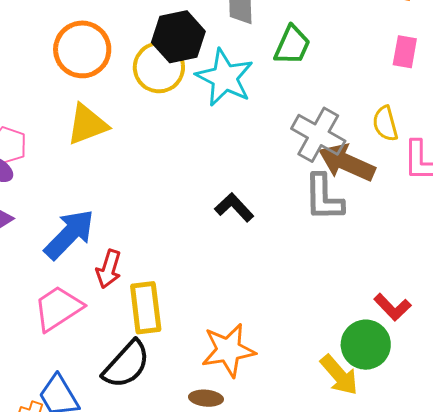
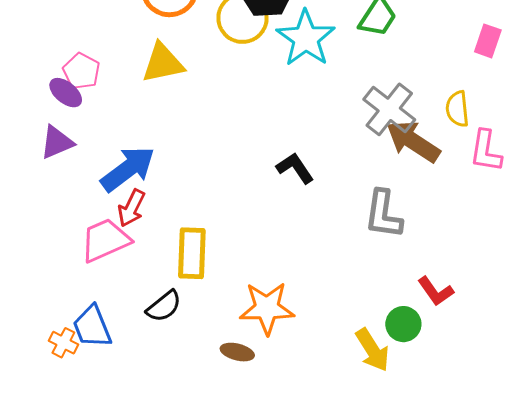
gray L-shape: (324, 198) -> (383, 214), moved
red arrow: (109, 269) -> (131, 208), moved
green circle: (366, 345) -> (403, 324), size x0.7
black semicircle: (126, 364) -> (164, 306), size x0.7

